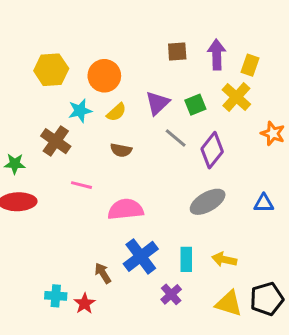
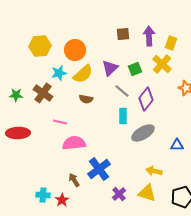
yellow semicircle: (116, 112) -> (83, 74), size x1.5
green star: (15, 164) -> (16, 95), moved
blue triangle: (264, 203) -> (177, 145), moved
pink semicircle: (126, 209) -> (74, 143), moved
cyan rectangle: (186, 259) -> (123, 116), moved
yellow triangle: (229, 303) -> (147, 193), moved

